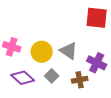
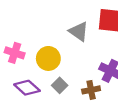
gray triangle: (69, 51) -> (79, 31), moved

